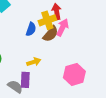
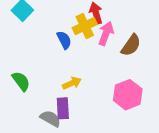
blue semicircle: (31, 29) -> (64, 40), turned -40
brown semicircle: (51, 34) -> (131, 45), moved

